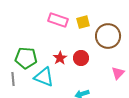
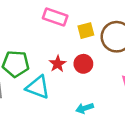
yellow square: (83, 22) -> (86, 31), moved

